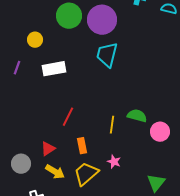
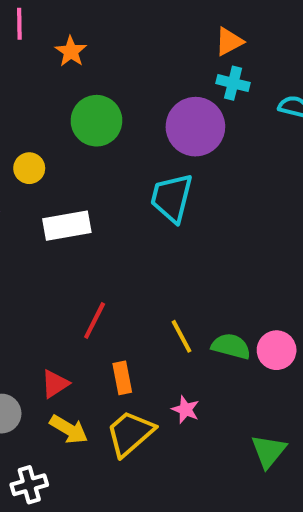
purple circle: (102, 20) -> (195, 127), moved
green semicircle: (137, 116) -> (231, 346), moved
yellow line: (112, 125) -> (182, 336), turned -36

